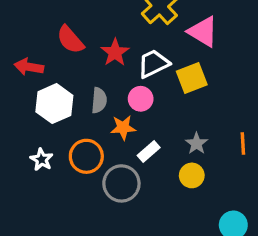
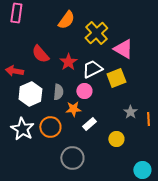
gray star: (197, 144) -> (130, 112), moved
white star: (42, 159) -> (22, 129), size x1.6
gray circle: (121, 183) -> (72, 158), moved

